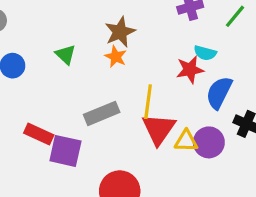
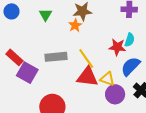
cyan semicircle: (205, 53) -> (130, 40), turned -104
yellow line: (148, 102) -> (86, 58), turned -60
red triangle: (159, 129) -> (87, 77), turned 45
yellow triangle: (186, 141) -> (107, 79), moved

